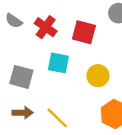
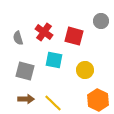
gray semicircle: (14, 21) -> (18, 38), moved, turned 40

